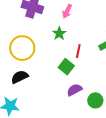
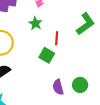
purple semicircle: (74, 90) -> (58, 87), moved, turned -70

